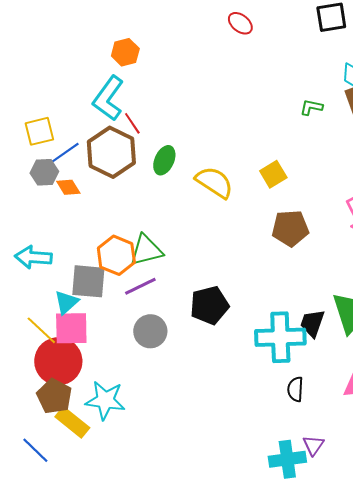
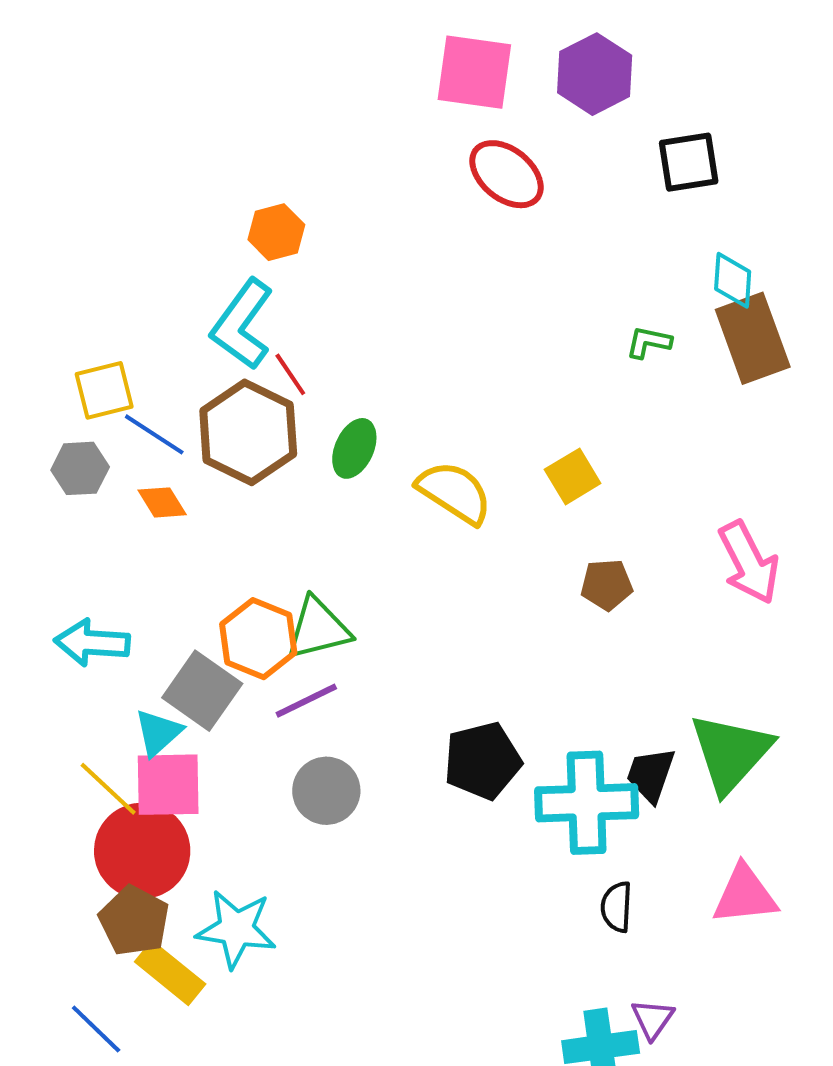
red ellipse: (240, 23) -> (506, 174), size x1.5
blue line: (64, 153) -> (154, 434), turned 68
gray hexagon: (44, 172) -> (80, 468), moved
brown pentagon: (290, 228) -> (607, 585), size x0.7
gray square: (88, 281) -> (202, 691), turned 30
black pentagon: (209, 305) -> (482, 761), moved

